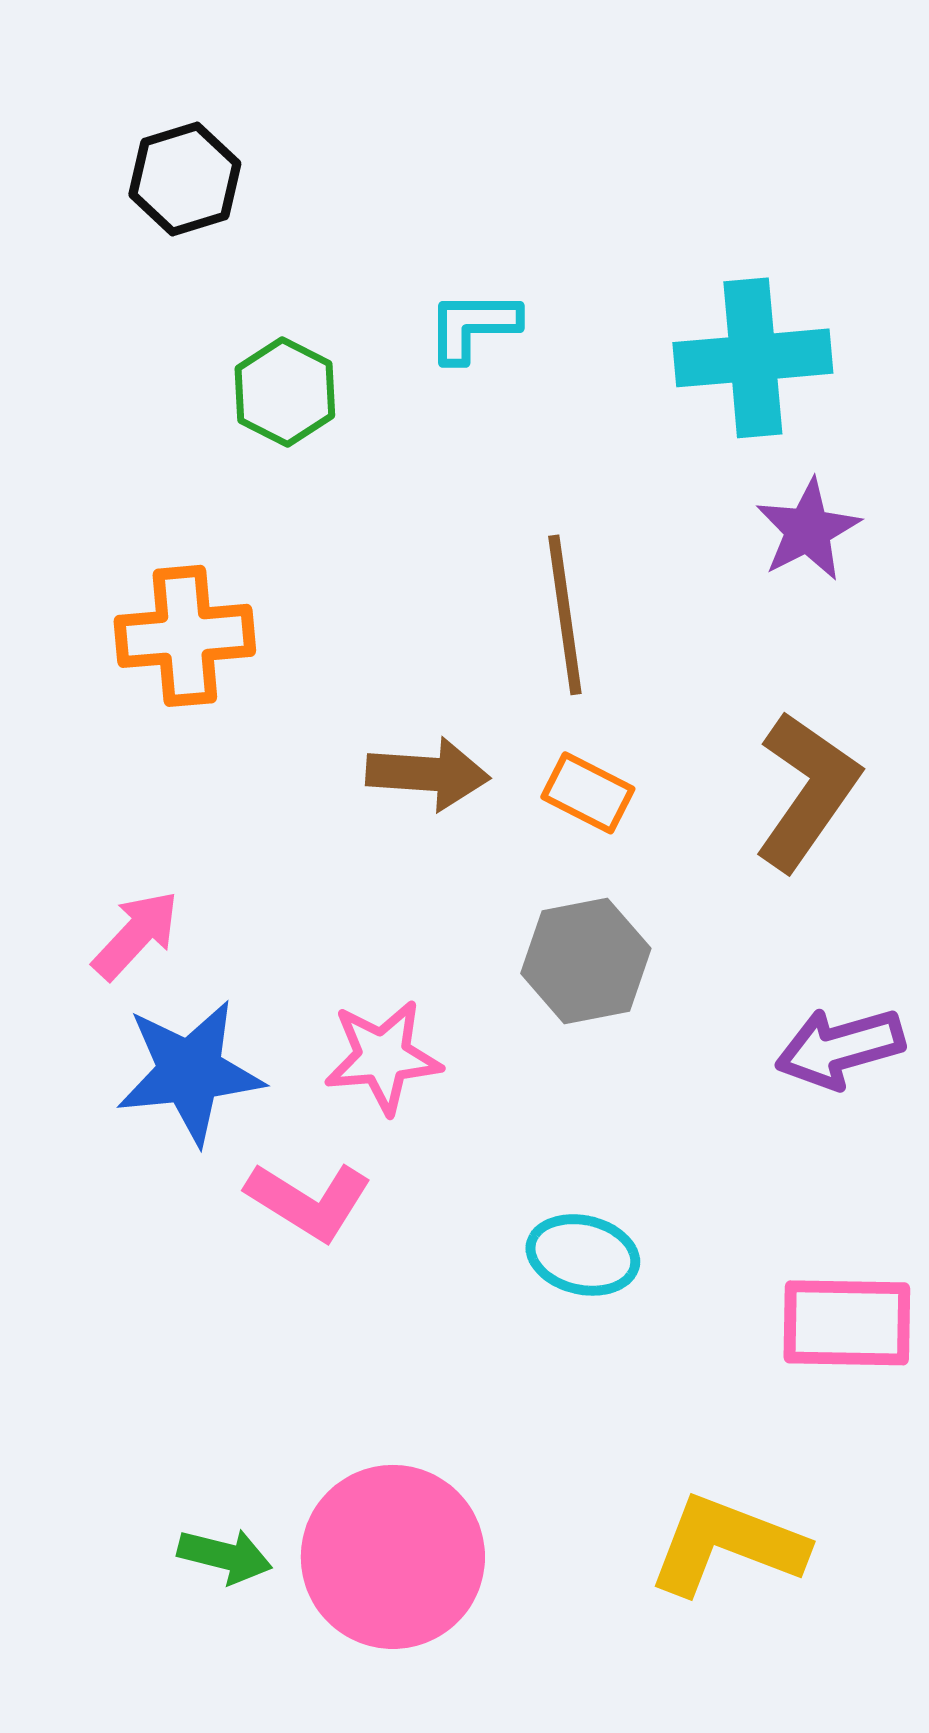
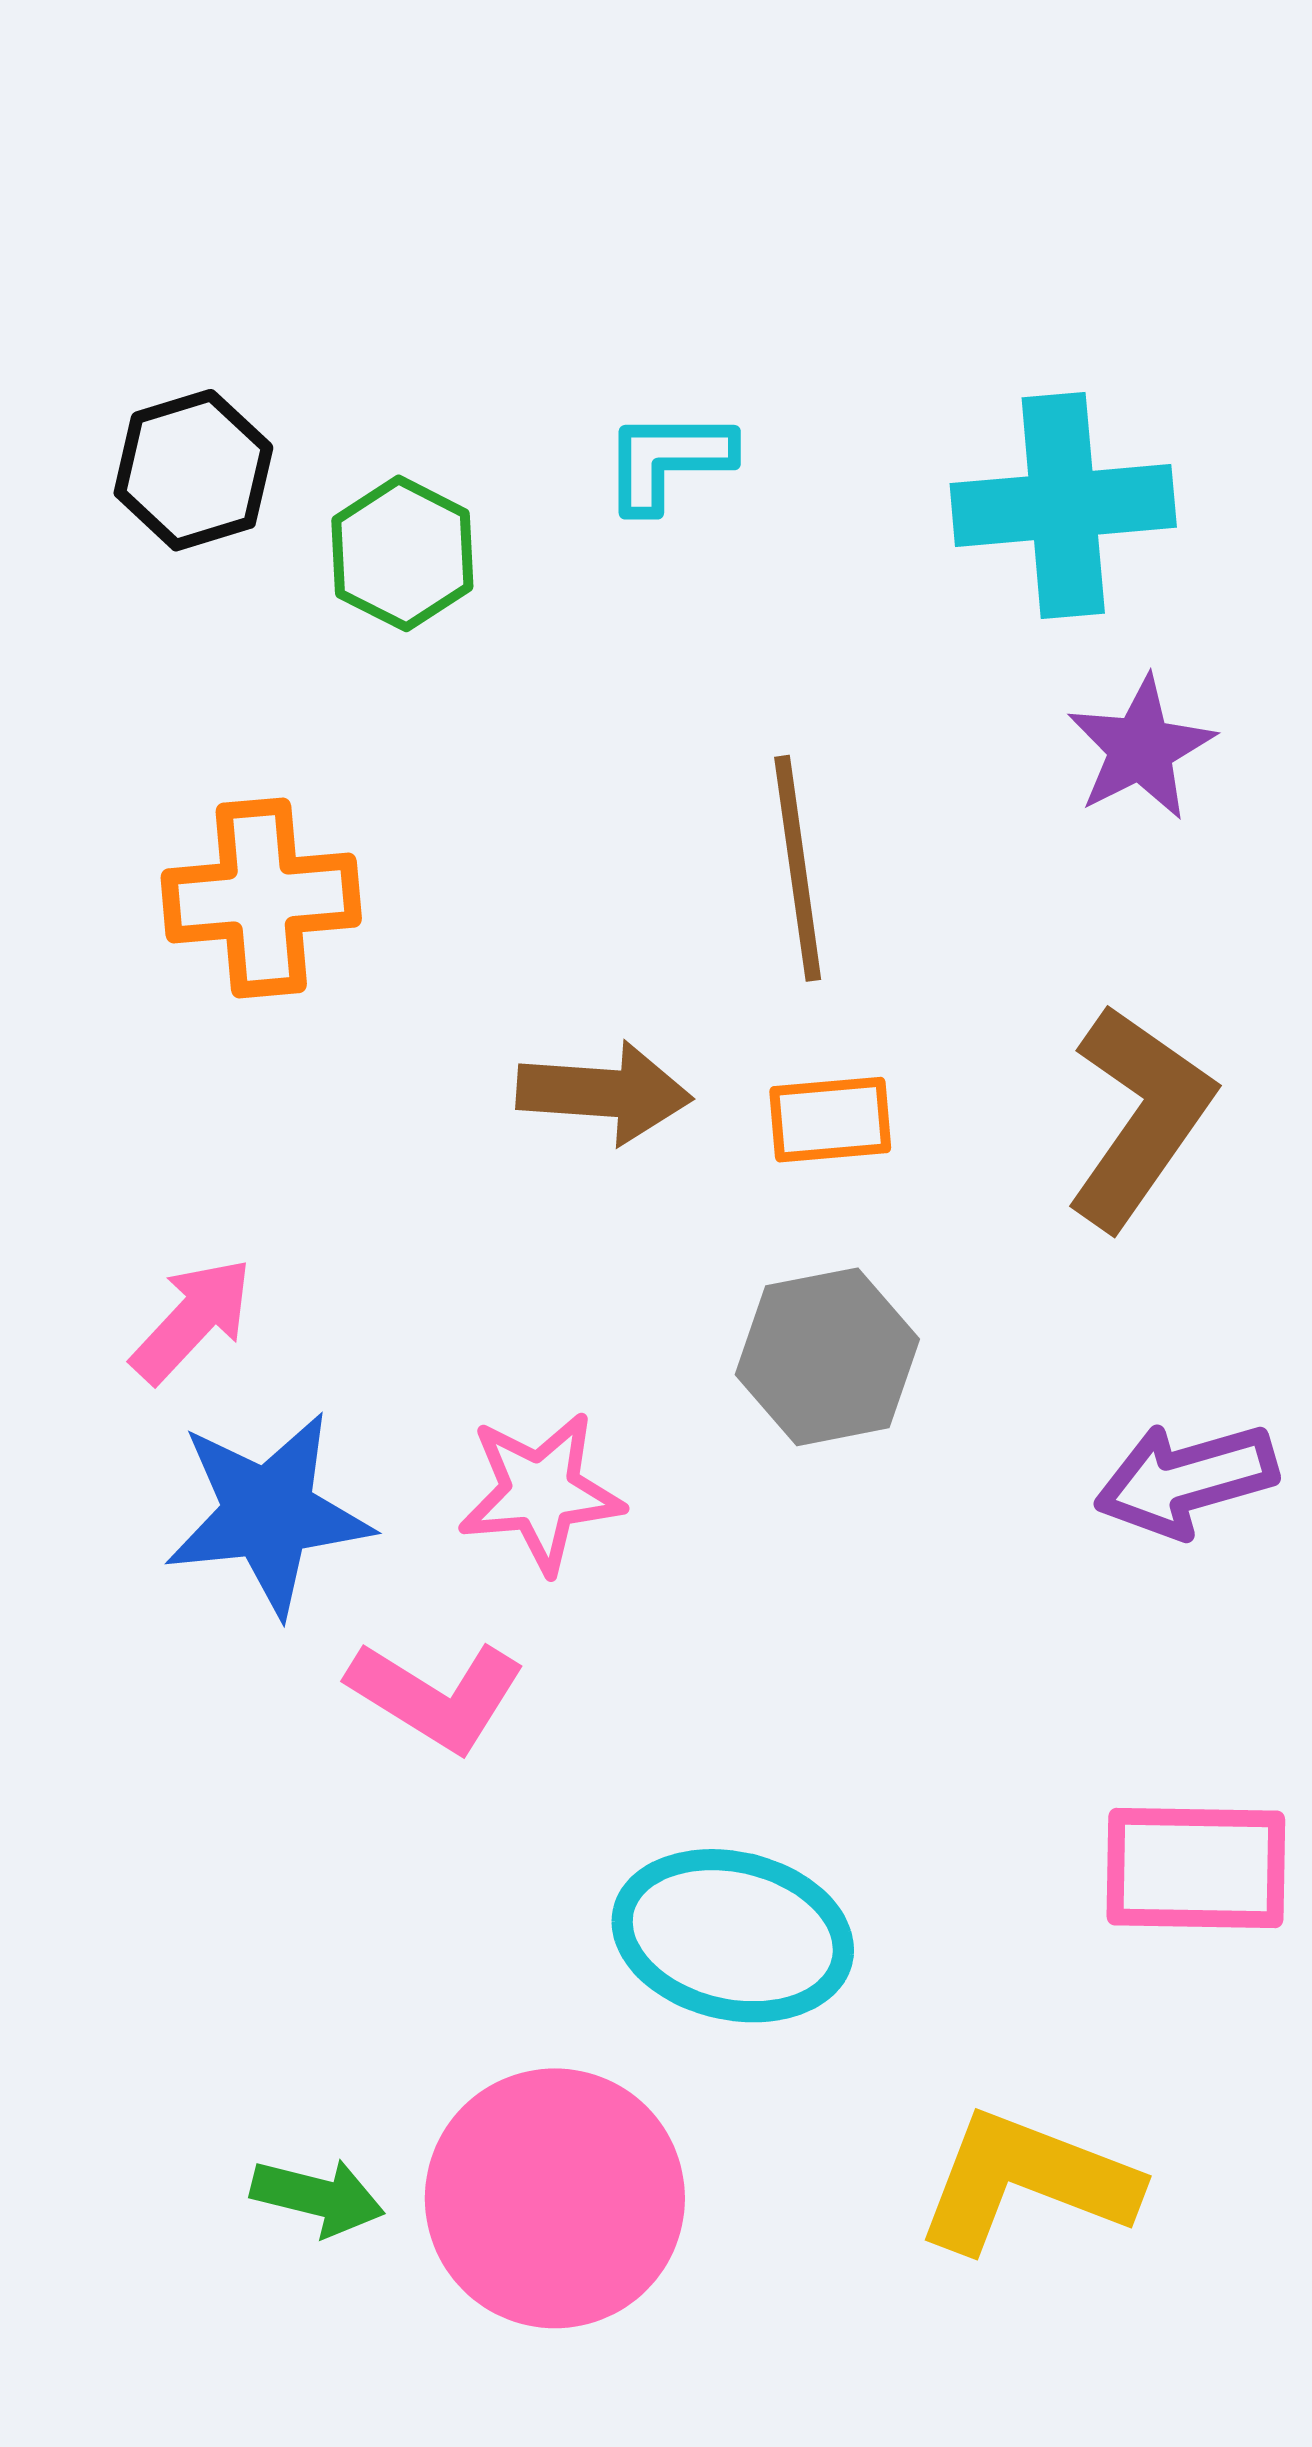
black hexagon: (185, 179) -> (193, 470), moved
orange rectangle: (588, 793) -> (830, 1120), turned -32
cyan ellipse: (583, 1255) -> (733, 1936), moved, size x1.5

